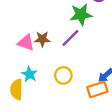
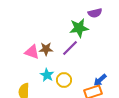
cyan star: (29, 74) -> (47, 75), moved

